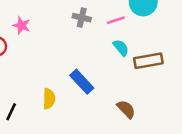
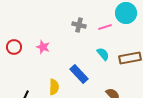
pink star: (22, 25) -> (43, 47), moved
cyan semicircle: (121, 48) -> (103, 54), moved

